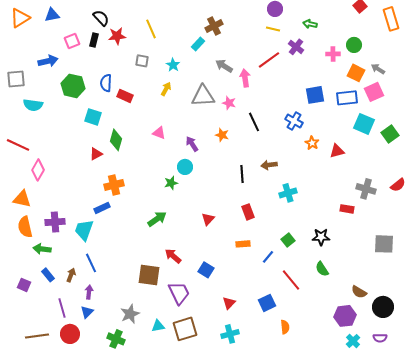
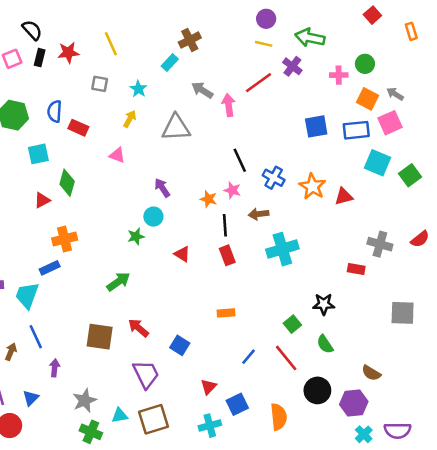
black semicircle: (101, 18) -> (32, 30), moved
orange rectangle: (391, 19) -> (411, 31), size x0.6
green arrow: (310, 24) -> (310, 38), size x1.6
pink star: (229, 103) -> (232, 190), moved
cyan square: (93, 117) -> (38, 154), turned -30
blue cross: (294, 121) -> (274, 178), moved
pink triangle: (159, 133) -> (117, 155), moved
orange star: (222, 135) -> (209, 199), moved
orange star: (312, 143) -> (312, 186), size x1.5
cyan cross: (288, 193) -> (282, 249), size x1.4
red rectangle: (248, 212) -> (227, 255), moved
red triangle: (208, 219) -> (182, 254), moved, turned -40
green square: (288, 240) -> (292, 324), moved
blue line: (268, 257) -> (249, 357), moved
brown square: (149, 275) -> (100, 337), moved
purple arrow: (89, 292) -> (55, 368), moved
blue square: (267, 303) -> (237, 404), moved
black circle: (383, 307) -> (317, 390), moved
orange semicircle: (285, 327) -> (279, 417), size x1.5
purple semicircle: (380, 338) -> (398, 431), size x1.5
green cross: (116, 339) -> (91, 432), moved

